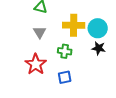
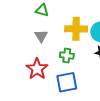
blue square: (65, 77) -> (67, 82), size x1.5

